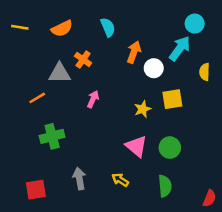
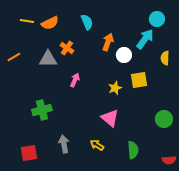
yellow line: (20, 27) -> (27, 21), moved
orange line: (37, 98) -> (14, 57), moved
green circle: (170, 148) -> (164, 119), moved
red semicircle: (210, 198) -> (169, 160), turned 64

